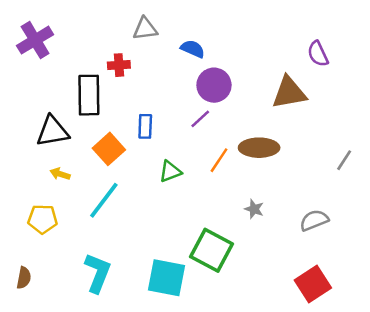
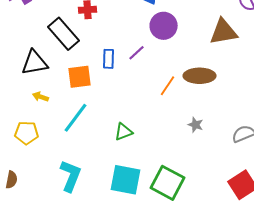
black rectangle: (89, 95) -> (64, 34), turned -40
purple line: (200, 119) -> (137, 53), moved
orange square: (109, 149) -> (80, 77), turned 35
green triangle: (170, 171) -> (124, 132), moved
green square: (211, 250) -> (168, 183), moved

